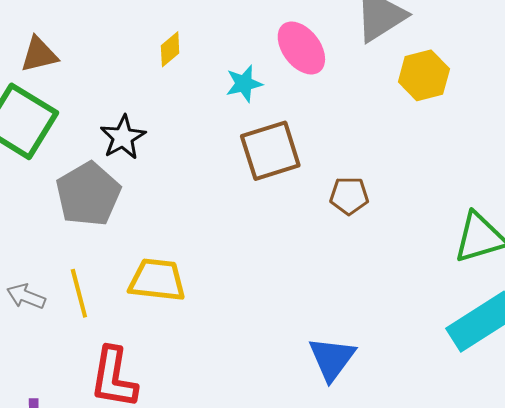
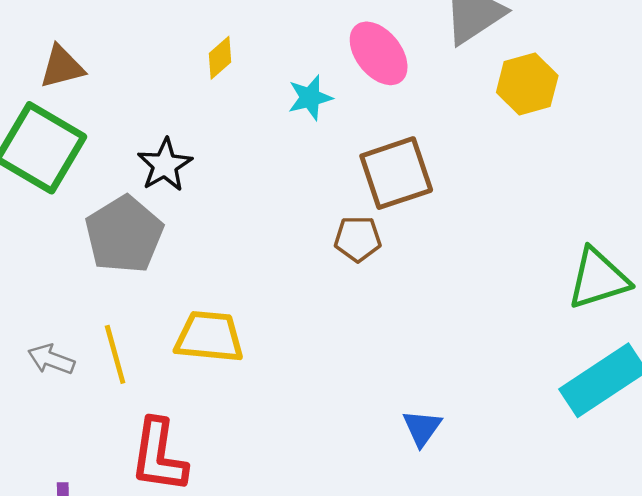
brown square: (270, 151) -> (396, 173), moved
brown pentagon: (349, 196) -> (358, 239), moved
blue triangle: (332, 359) -> (422, 428), size x0.7

